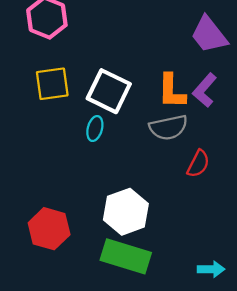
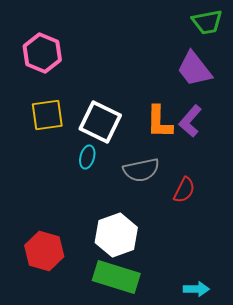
gray semicircle: (168, 127) -> (141, 170), moved

